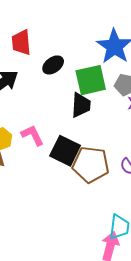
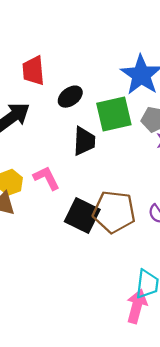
black trapezoid: (81, 105) -> (84, 141), moved
black square: (65, 151) -> (82, 215), moved

